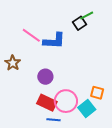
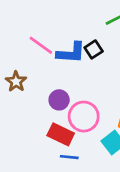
black square: (80, 23) -> (94, 49), moved
pink circle: (66, 101) -> (84, 117), moved

